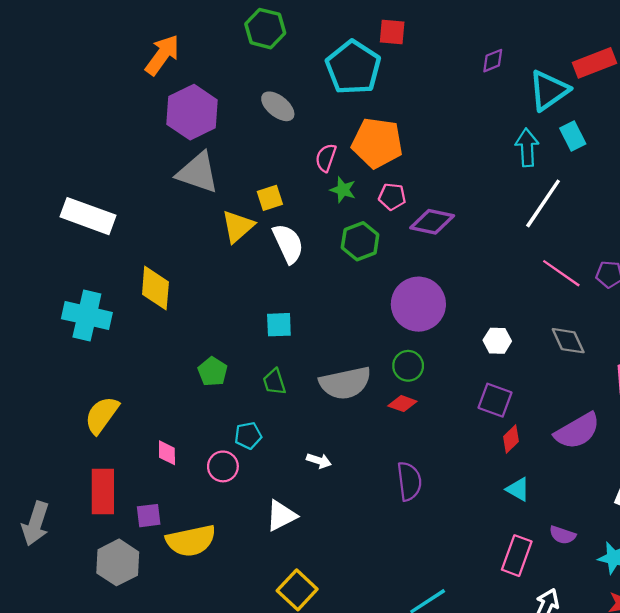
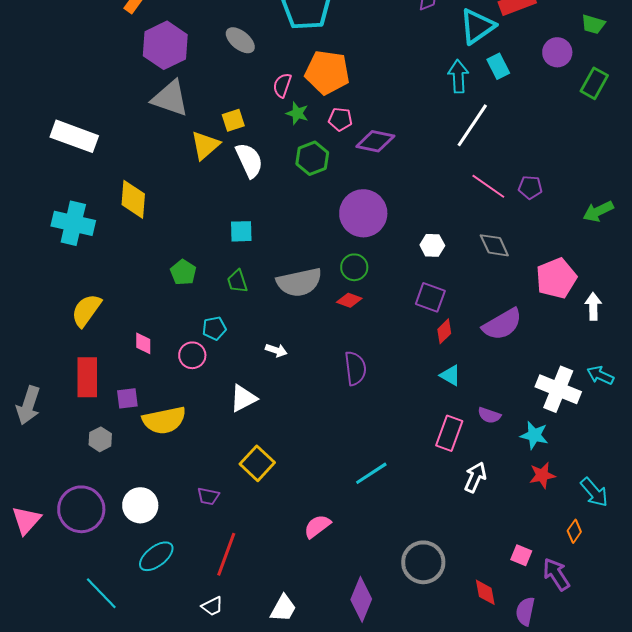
gray hexagon: (118, 562) -> (100, 439), size x0.6

